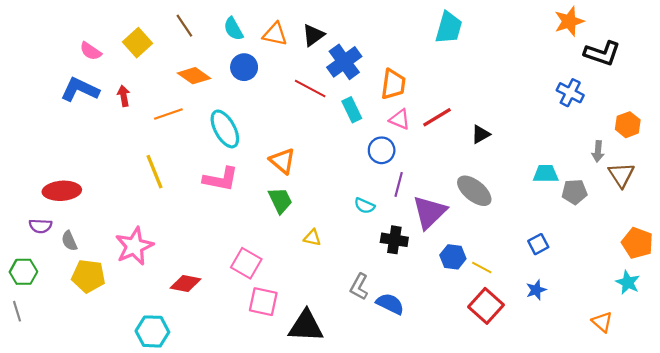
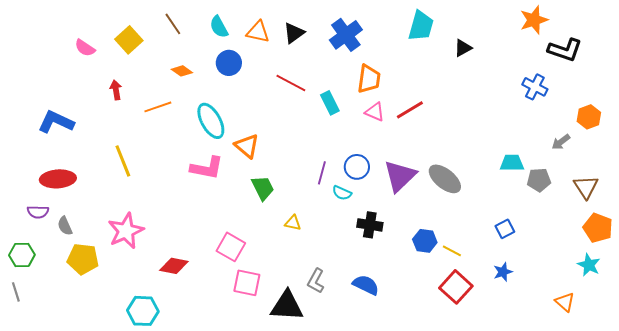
blue cross: (344, 62) -> (346, 35), moved
orange diamond: (194, 76) -> (182, 71), size x0.7
blue L-shape: (80, 90) -> (56, 122), moved
black triangle: (481, 134) -> (463, 48), moved
blue circle: (382, 150) -> (357, 167), moved
gray arrow: (598, 151) -> (561, 142), turned 48
orange triangle: (282, 161) -> (247, 146), moved
yellow line: (155, 172) -> (123, 161), moved
brown triangle: (621, 175) -> (586, 187), moved
purple line: (399, 184) -> (322, 173), moved
purple triangle: (430, 212) -> (400, 176), moved
gray L-shape: (359, 287) -> (316, 281), moved

